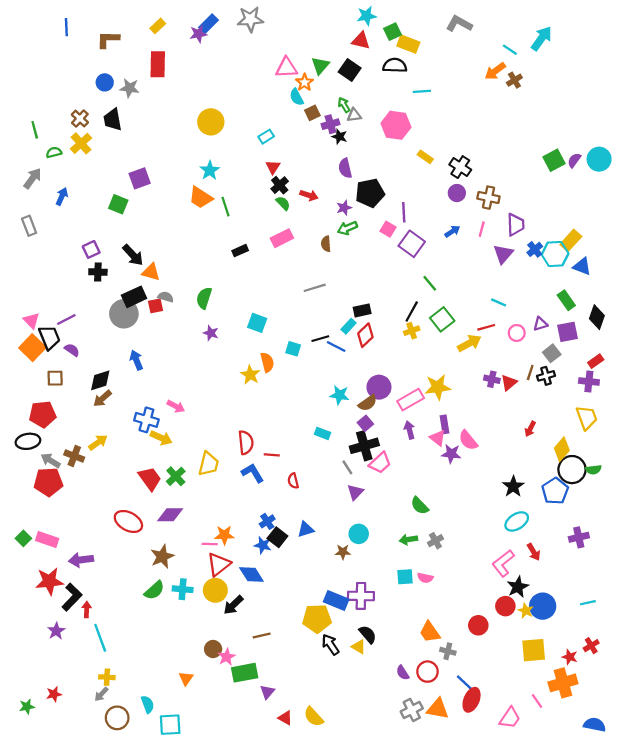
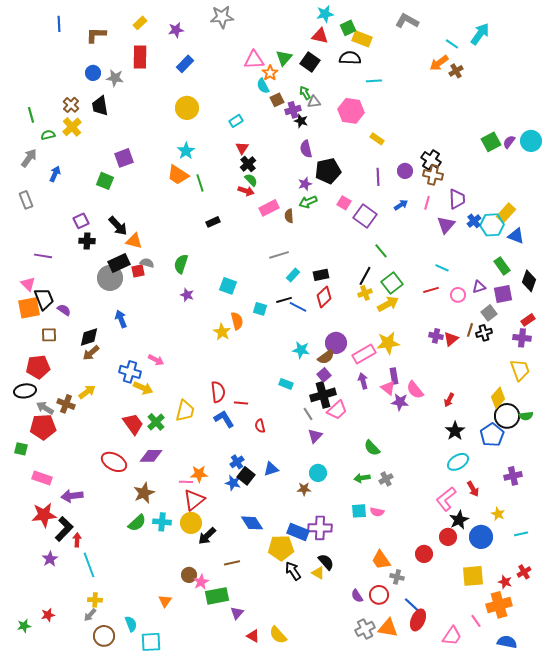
blue rectangle: (209, 24) -> (185, 64), moved
black cross: (460, 167) -> (431, 160), moved
red arrow: (309, 195) -> (246, 191), moved
purple line: (404, 212) -> (378, 177), moved
pink rectangle: (282, 238) -> (269, 208), moved
purple line: (66, 319) -> (43, 256), moved, turned 36
cyan rectangle: (349, 326) -> (293, 275), moved
yellow arrow: (469, 343) -> (388, 304), moved
orange square: (32, 348) -> (29, 308), turned 35
red arrow: (530, 429) -> (449, 400), moved
green square: (23, 538) -> (21, 449), moved, turned -32
blue diamond: (251, 575) -> (252, 523), moved
yellow star: (526, 611) -> (498, 514), moved
blue semicircle: (595, 725) -> (507, 642), moved

